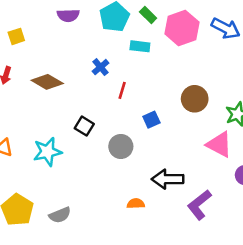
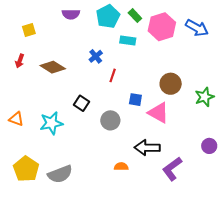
blue square: (151, 120) -> (135, 100), turned 32
pink triangle: (219, 144) -> (158, 113), moved
gray semicircle: (60, 215) -> (60, 174), size x1.4

